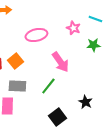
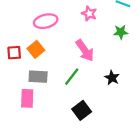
pink star: (73, 28) -> (89, 14), moved
pink ellipse: (36, 35) -> (46, 21), moved
black star: (85, 102) -> (112, 78), moved

